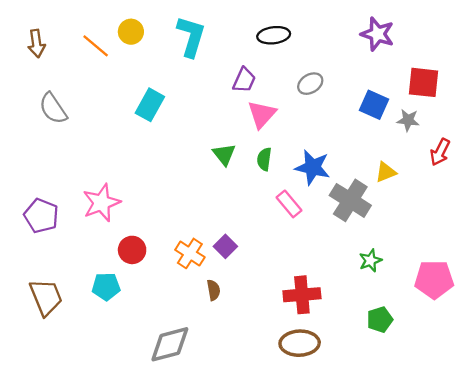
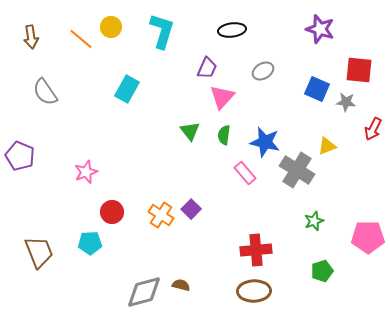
pink star: (101, 203) -> (86, 172), size x0.7
purple pentagon: (41, 216) -> (20, 156), moved
brown semicircle: (213, 290) -> (181, 285), moved, turned -66

